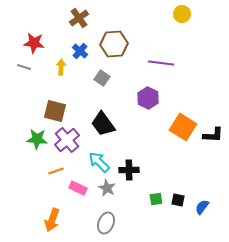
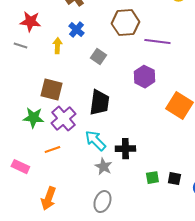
brown hexagon: (114, 44) -> (125, 23), moved
black trapezoid: (103, 124) -> (99, 103), turned -136
pink rectangle: (78, 188) -> (20, 167), moved

